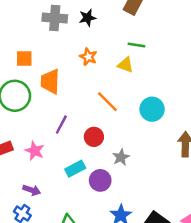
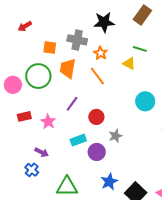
gray cross: (55, 18) -> (77, 40), moved
black star: (87, 18) -> (104, 22), size x1.5
orange line: (107, 102) -> (97, 76), moved

